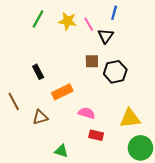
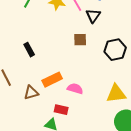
black hexagon: (115, 72) -> (115, 50), moved
orange rectangle: (62, 92) -> (52, 80), moved
red rectangle: (96, 135) -> (61, 110), moved

